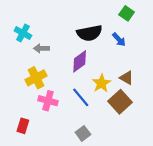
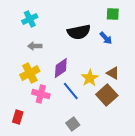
green square: (127, 13) -> (113, 14), turned -32
cyan cross: (23, 33) -> (30, 19), moved, turned 35
purple diamond: (80, 61) -> (61, 68), moved

